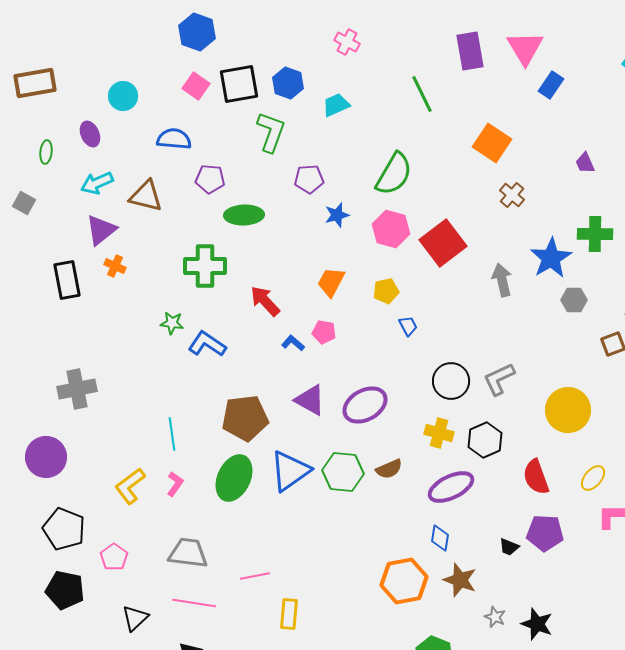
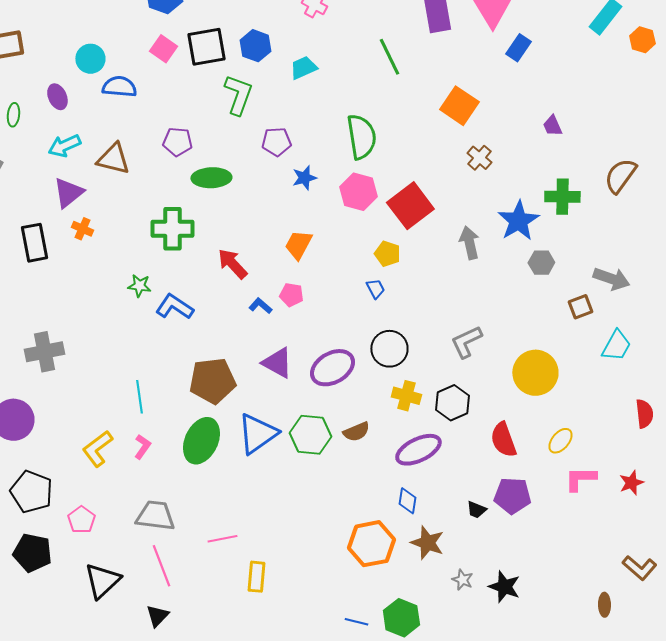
blue semicircle: (174, 139) -> (119, 87), moved
green semicircle: (394, 174) -> (361, 137), turned -39
yellow pentagon: (386, 291) -> (387, 254), moved, turned 30
black circle: (451, 381) -> (389, 349), moved
pink line: (194, 603) -> (161, 566), turned 60
black triangle: (135, 618) -> (102, 581), size x1.4

